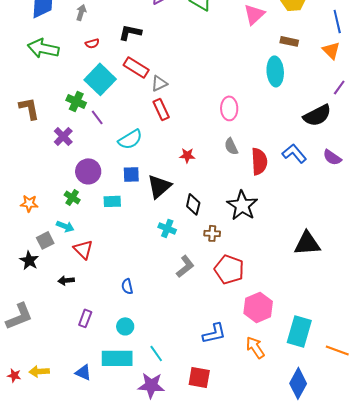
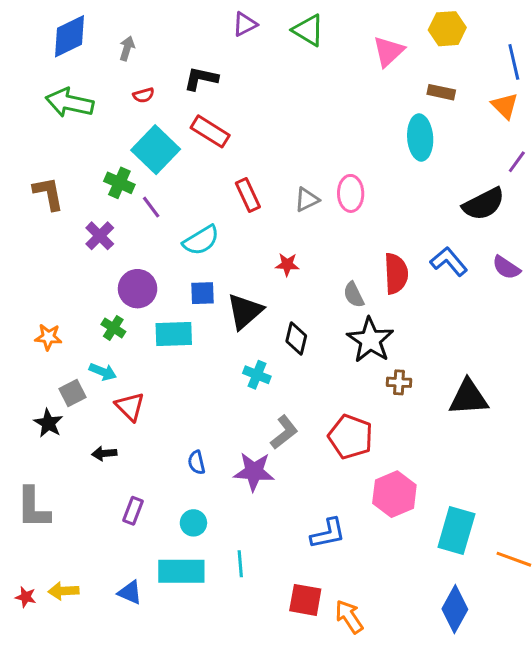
gray triangle: (159, 83) -> (307, 199), moved
gray semicircle: (231, 146) -> (354, 295), moved
cyan rectangle: (112, 201) -> (174, 334), size x1.4
brown cross: (212, 233) -> (399, 382), moved
gray L-shape: (19, 316) -> (33, 508), turned 112
orange arrow: (255, 347) -> (349, 617), moved
cyan line: (156, 353) -> (240, 564), turned 30
purple star: (151, 385) -> (254, 472), moved

